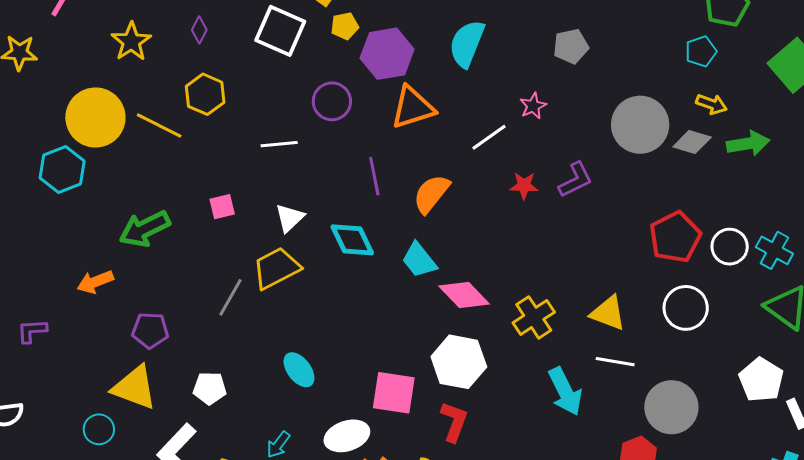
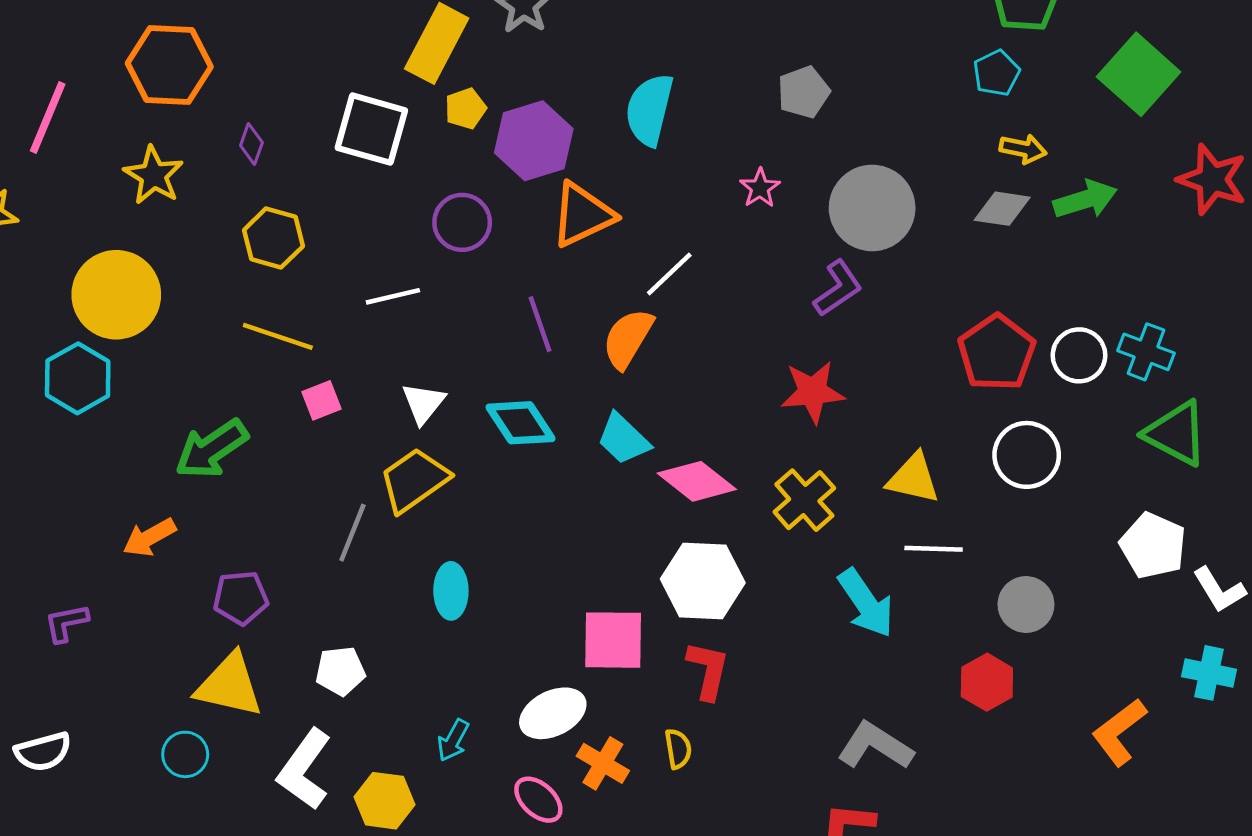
gray circle: (640, 125) -> (872, 208), moved
yellow line: (159, 126) -> (278, 336), moved
white line: (489, 137) -> (669, 274), moved
red star: (524, 186) -> (813, 392), moved, size x1.5
cyan ellipse: (299, 370) -> (451, 591), moved, turned 45
gray circle: (671, 407) -> (1026, 604), size x0.7

